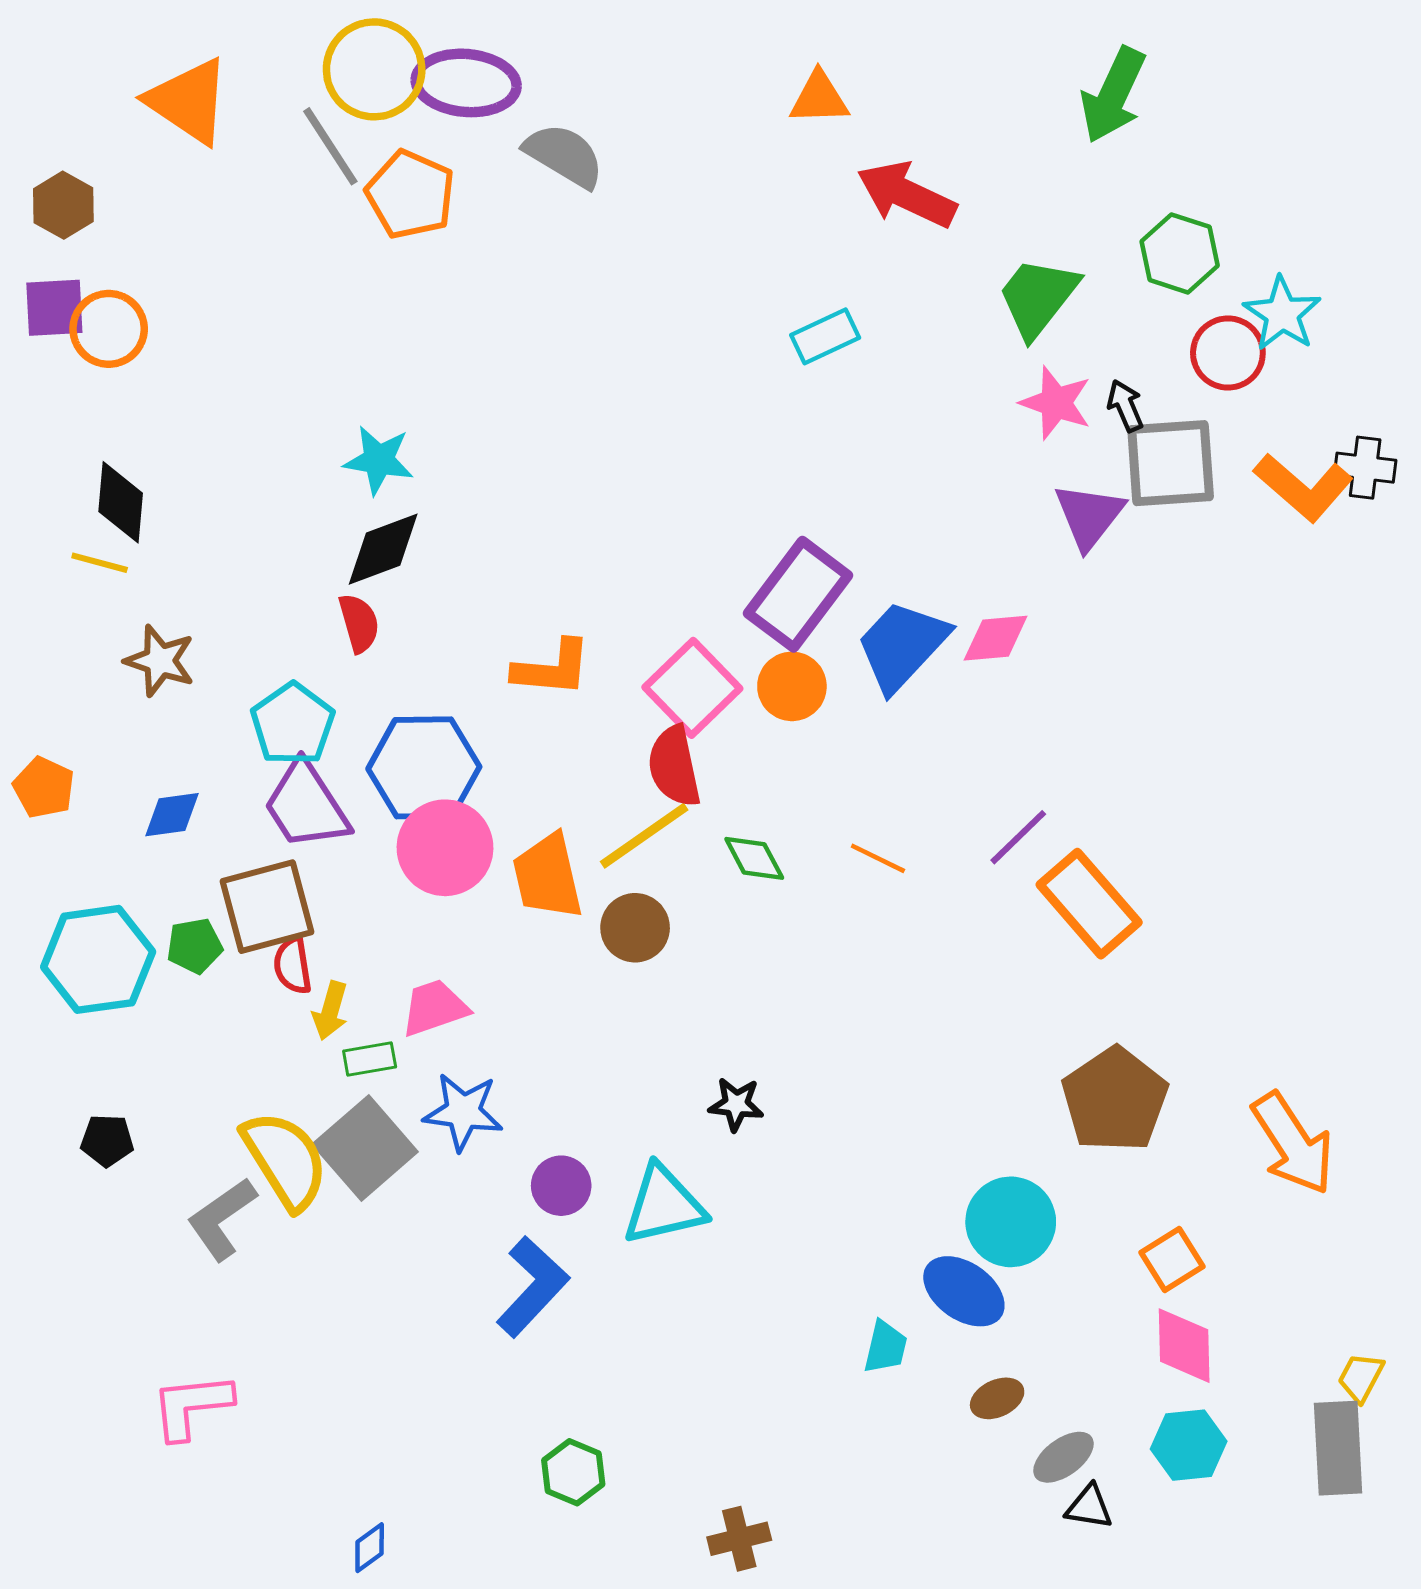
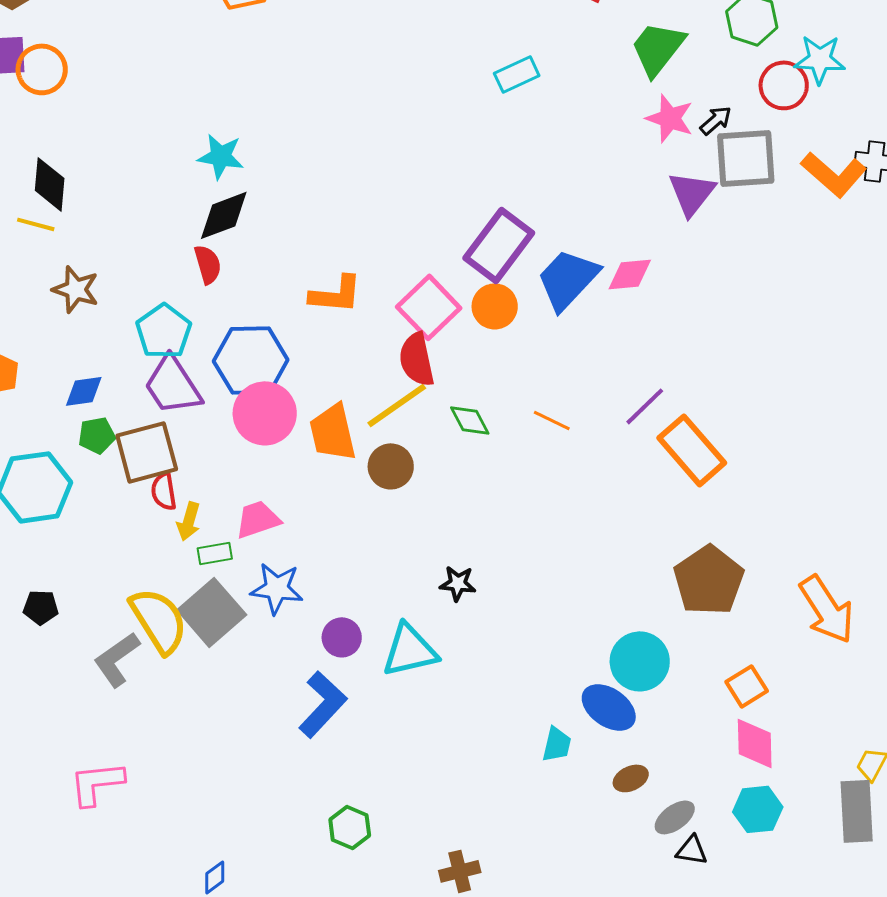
cyan star: (1282, 314) -> (820, 59), turned -30
black arrow: (1125, 406) -> (716, 120), turned 72
green pentagon: (195, 946) -> (97, 435), moved

